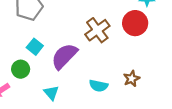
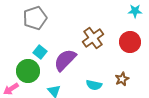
red circle: (135, 23) -> (130, 42), moved
green circle: (21, 69) -> (28, 71), size x1.5

